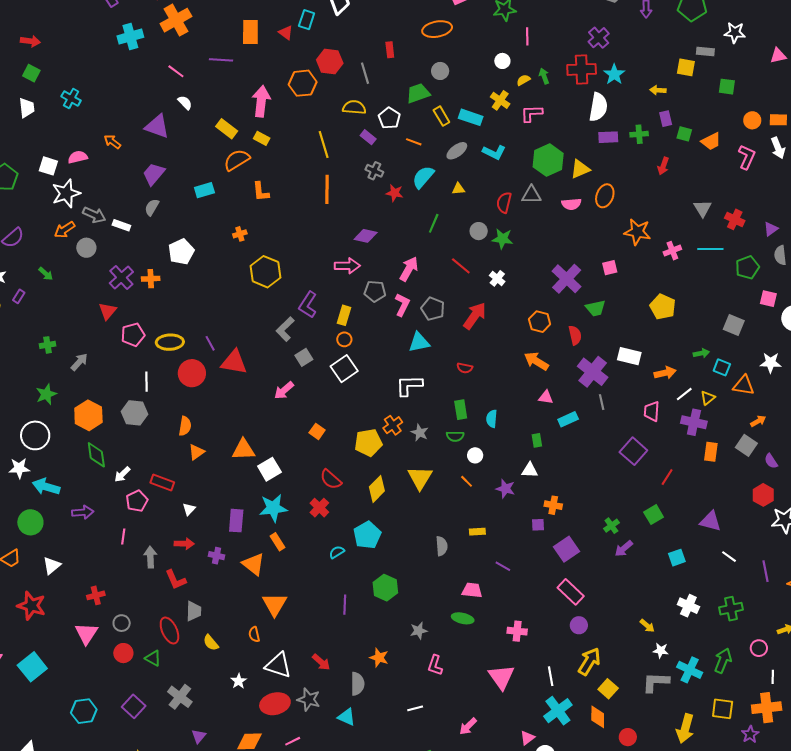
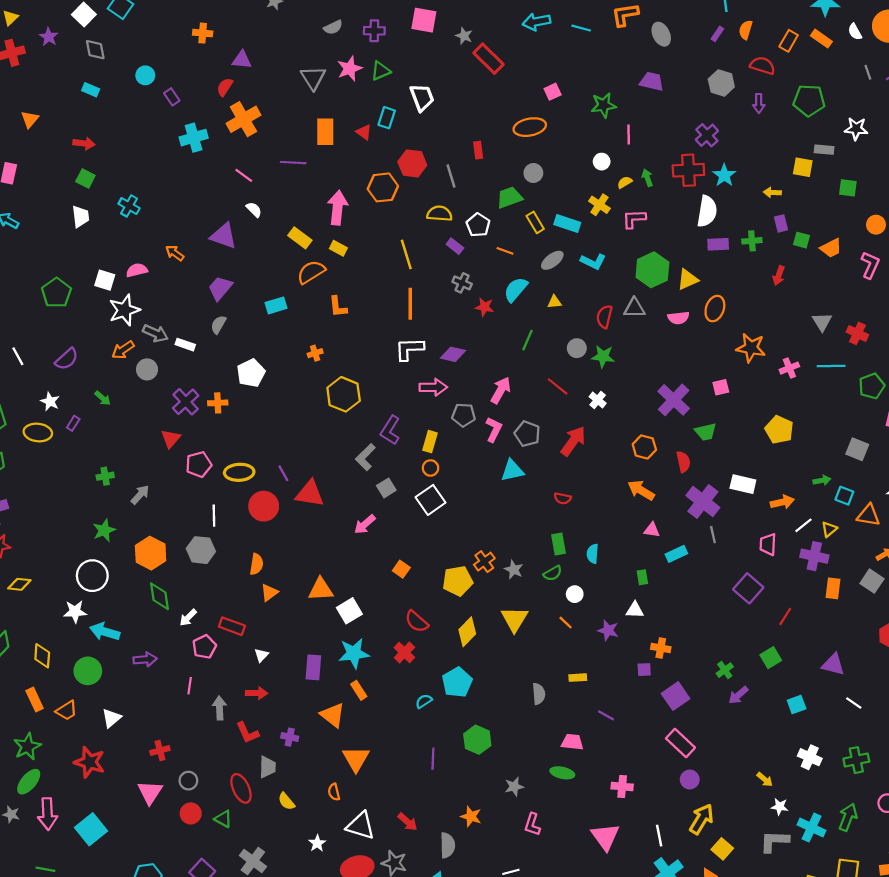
white L-shape: (409, 385) -> (409, 349), moved
green semicircle: (455, 436) -> (553, 573), turned -30
purple cross: (217, 556) -> (290, 737), moved

